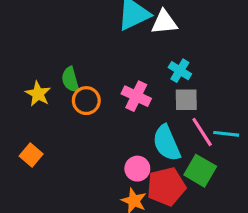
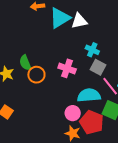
gray square: (186, 100) -> (98, 67), turned 35
cyan semicircle: (167, 143) -> (89, 95), turned 115
red pentagon: (166, 187) -> (92, 122), turned -30

